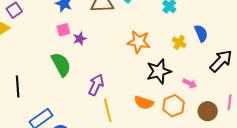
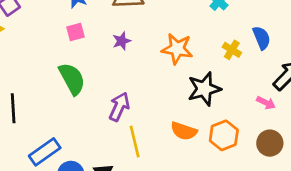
purple star: (80, 39) -> (122, 41), moved
pink arrow: (190, 83) -> (266, 103), moved

